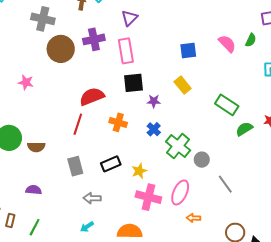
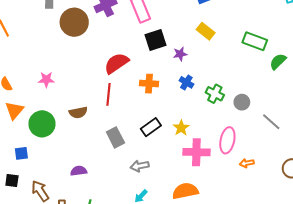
pink star: (26, 82) -> (46, 80), moved
green cross: (178, 146) -> (215, 94), size x0.7
brown semicircle: (36, 147) -> (78, 112), moved

